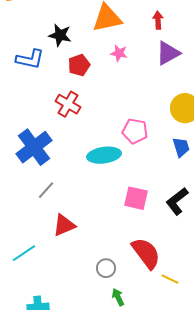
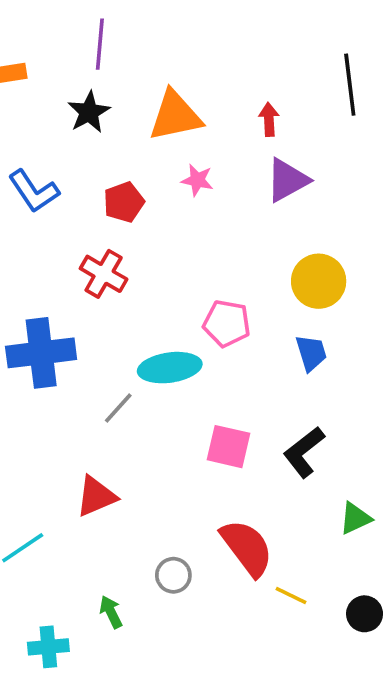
black star: (60, 35) -> (89, 112), moved, turned 30
blue L-shape: (30, 59) -> (34, 191), turned 44
blue cross: (34, 147) -> (41, 353), turned 30
gray line: (46, 190) -> (118, 408), moved
green arrow: (118, 297) -> (111, 612), moved

